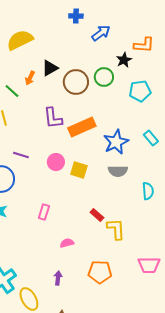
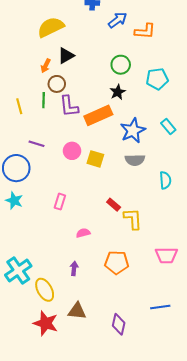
yellow semicircle: (20, 40) -> (51, 27), moved
orange L-shape: (144, 45) -> (145, 31), moved
black star: (124, 60) -> (118, 92), moved
brown circle: (76, 82) -> (57, 84), moved, size x0.7
green line: (12, 91) -> (44, 100), moved, turned 49

